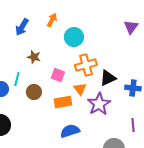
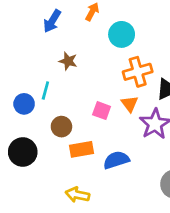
pink square: (58, 75) -> (102, 111), moved
brown circle: (34, 92) -> (61, 127), moved
orange rectangle: (63, 102) -> (81, 149), moved

